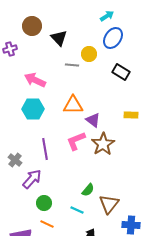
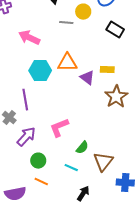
cyan hexagon: (33, 109) -> (40, 71), moved
yellow rectangle: (131, 115) -> (107, 70), moved
pink L-shape: (76, 141) -> (59, 128), moved
brown star: (103, 144) -> (116, 97), moved
purple line: (45, 149) -> (25, 100), moved

